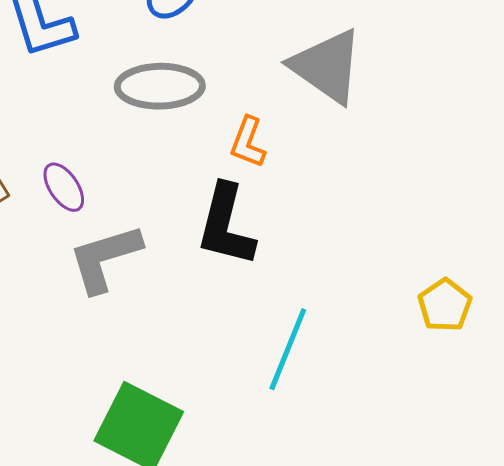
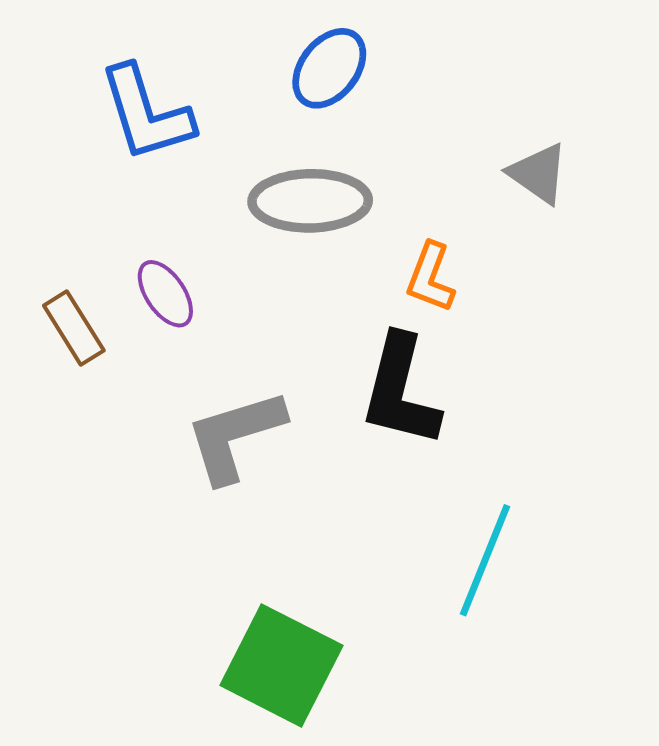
gray triangle: (327, 66) -> (538, 174), size x0.6
purple ellipse: (64, 187) -> (165, 294), moved

